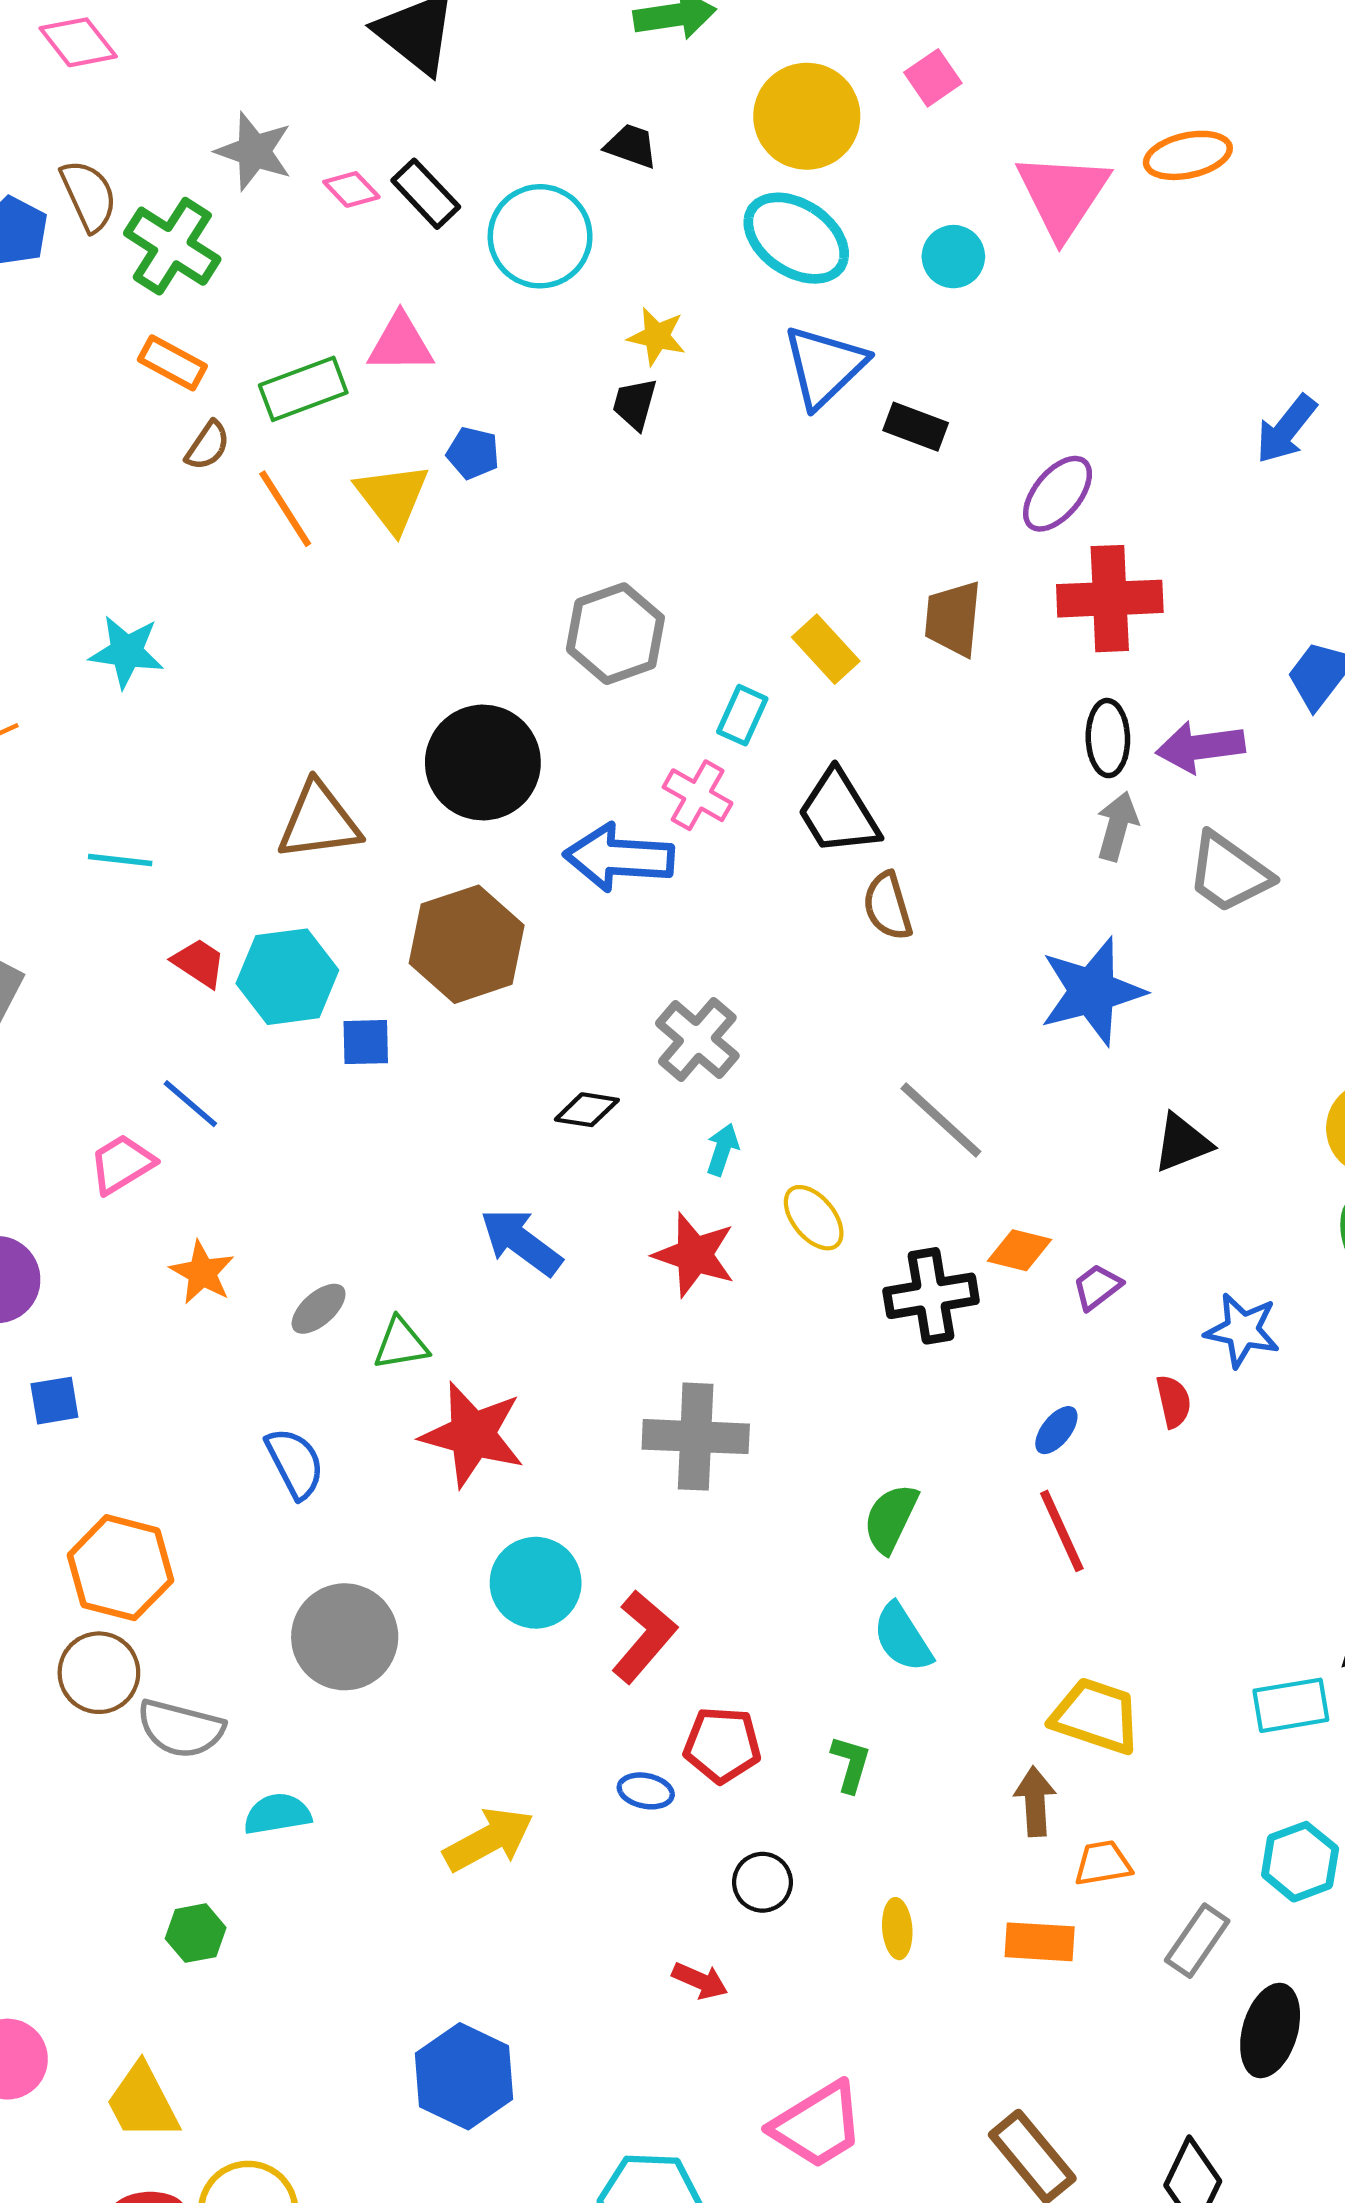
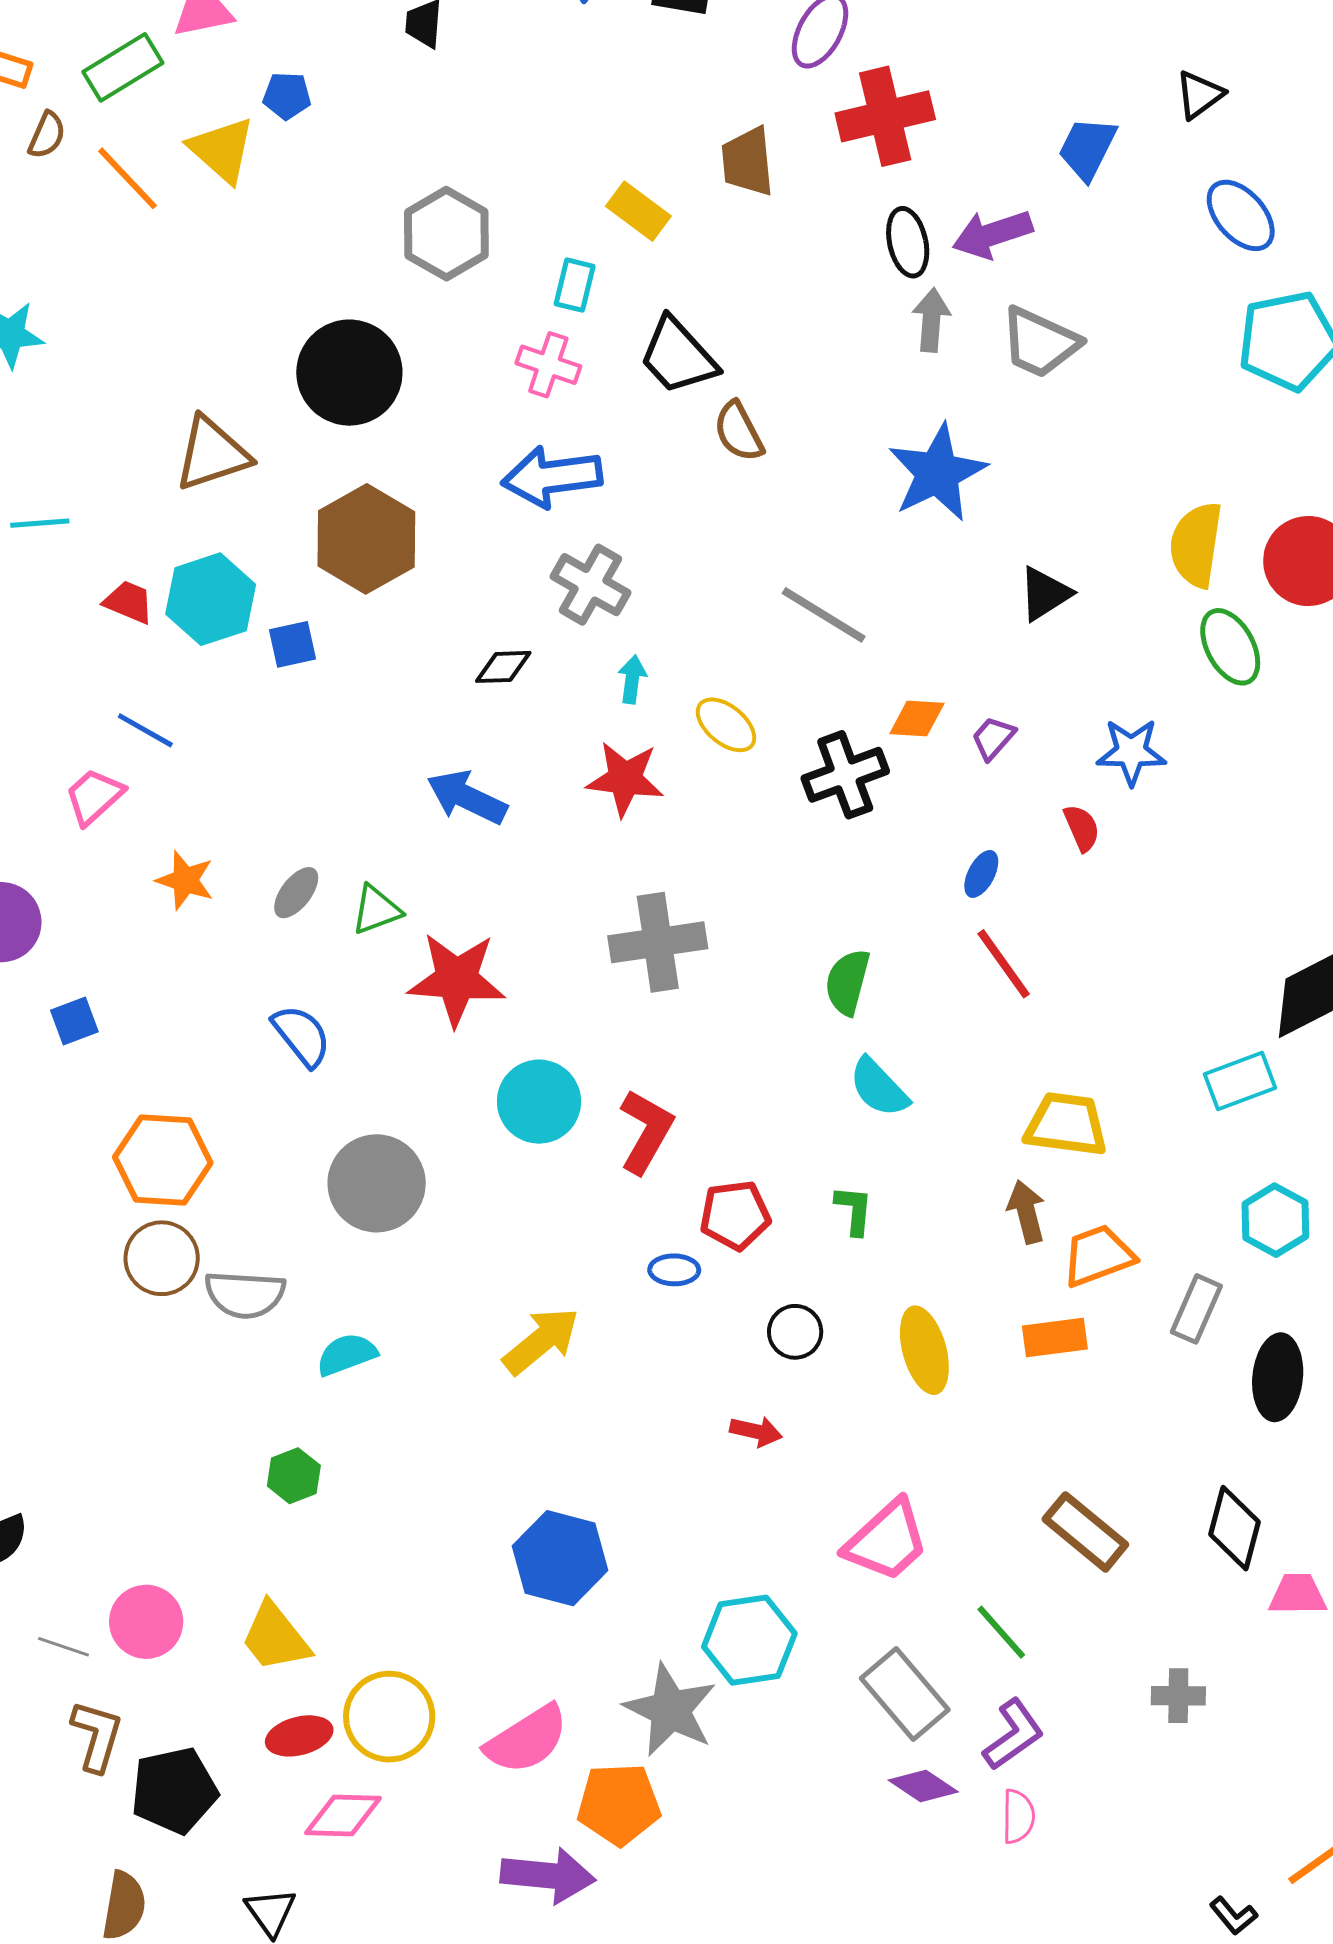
blue arrow: (619, 857) -> (552, 477), moved
orange trapezoid: (1103, 1863) -> (1098, 1256), size x1.4
yellow ellipse: (897, 1929) -> (924, 1350), size x1.6

